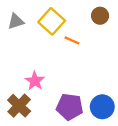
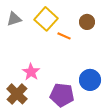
brown circle: (100, 16) -> (87, 22), moved
blue circle: (102, 107) -> (90, 80), moved

